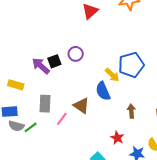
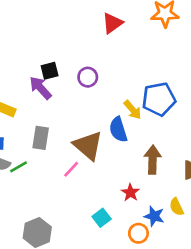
black square: (54, 61) -> (50, 71), moved
brown triangle: (81, 106) -> (88, 145), size x1.4
brown arrow: (131, 111) -> (153, 160), size x1.5
pink line: (62, 119) -> (71, 169), moved

